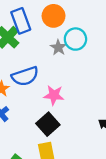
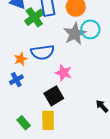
gray star: (58, 47) -> (75, 34), size x1.6

